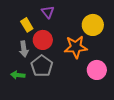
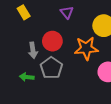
purple triangle: (48, 12) -> (67, 12), moved
yellow rectangle: (27, 25) -> (24, 12), moved

